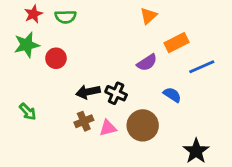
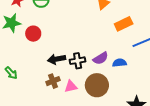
purple semicircle: (147, 63) -> (101, 58), moved
black cross: (116, 93) -> (78, 61), turned -35
blue semicircle: (172, 95) -> (119, 63), turned -40

